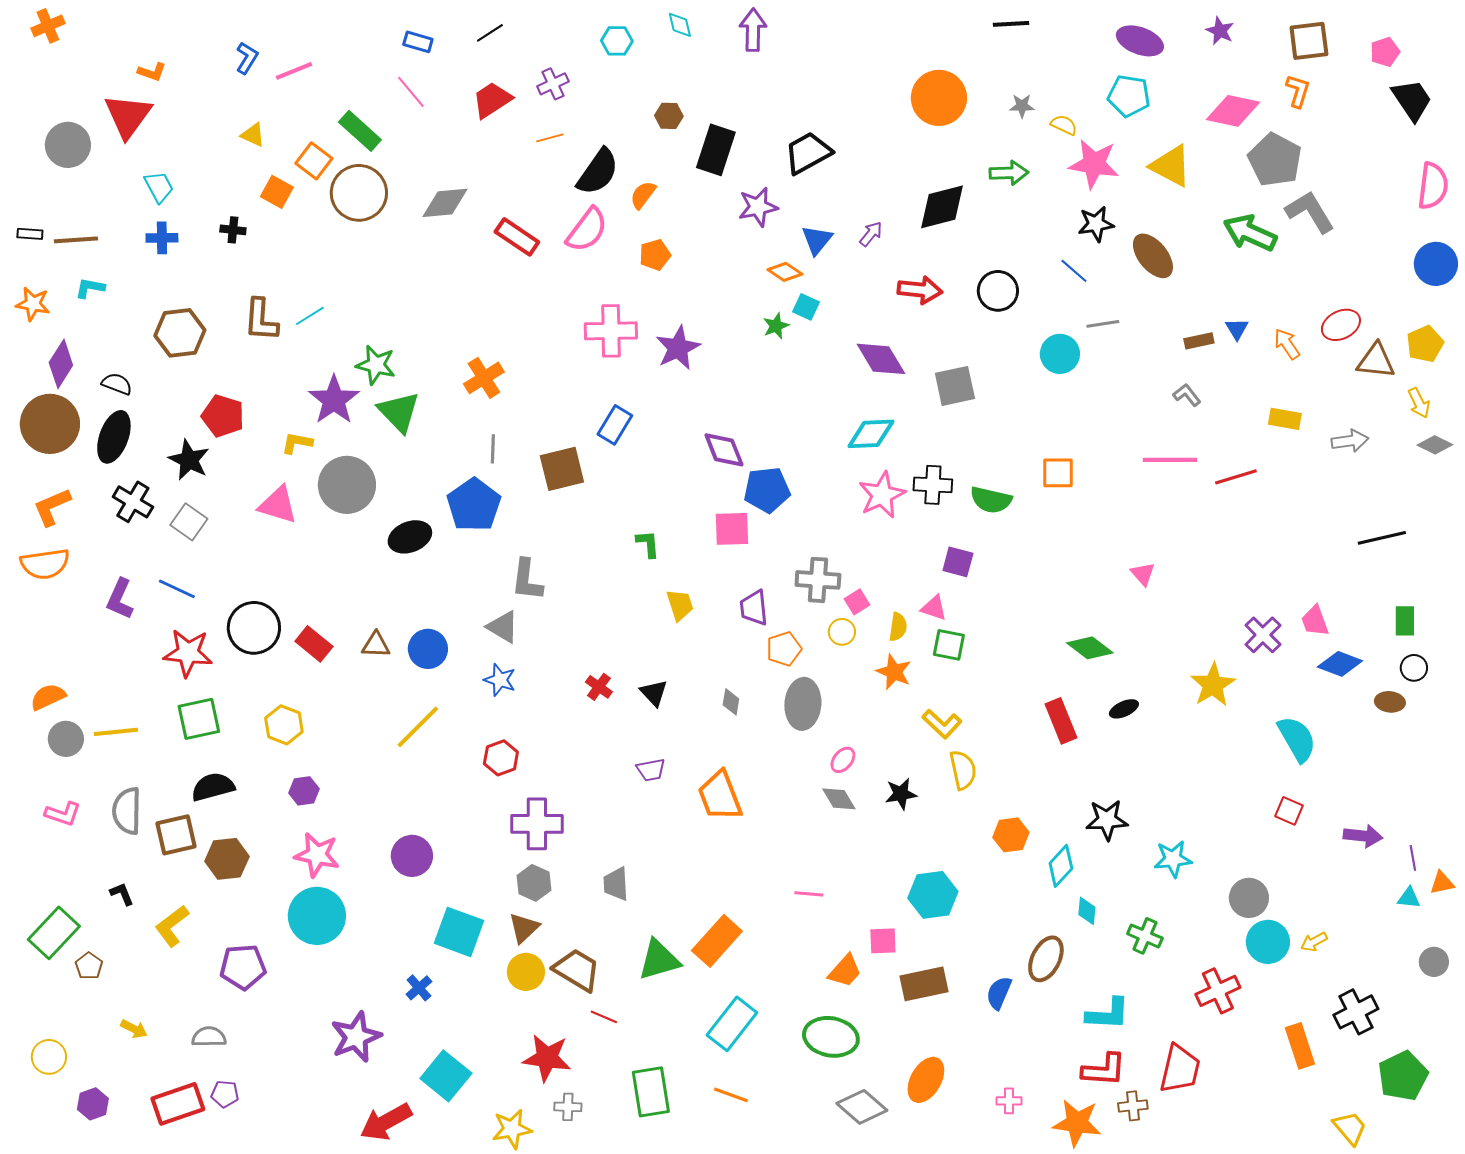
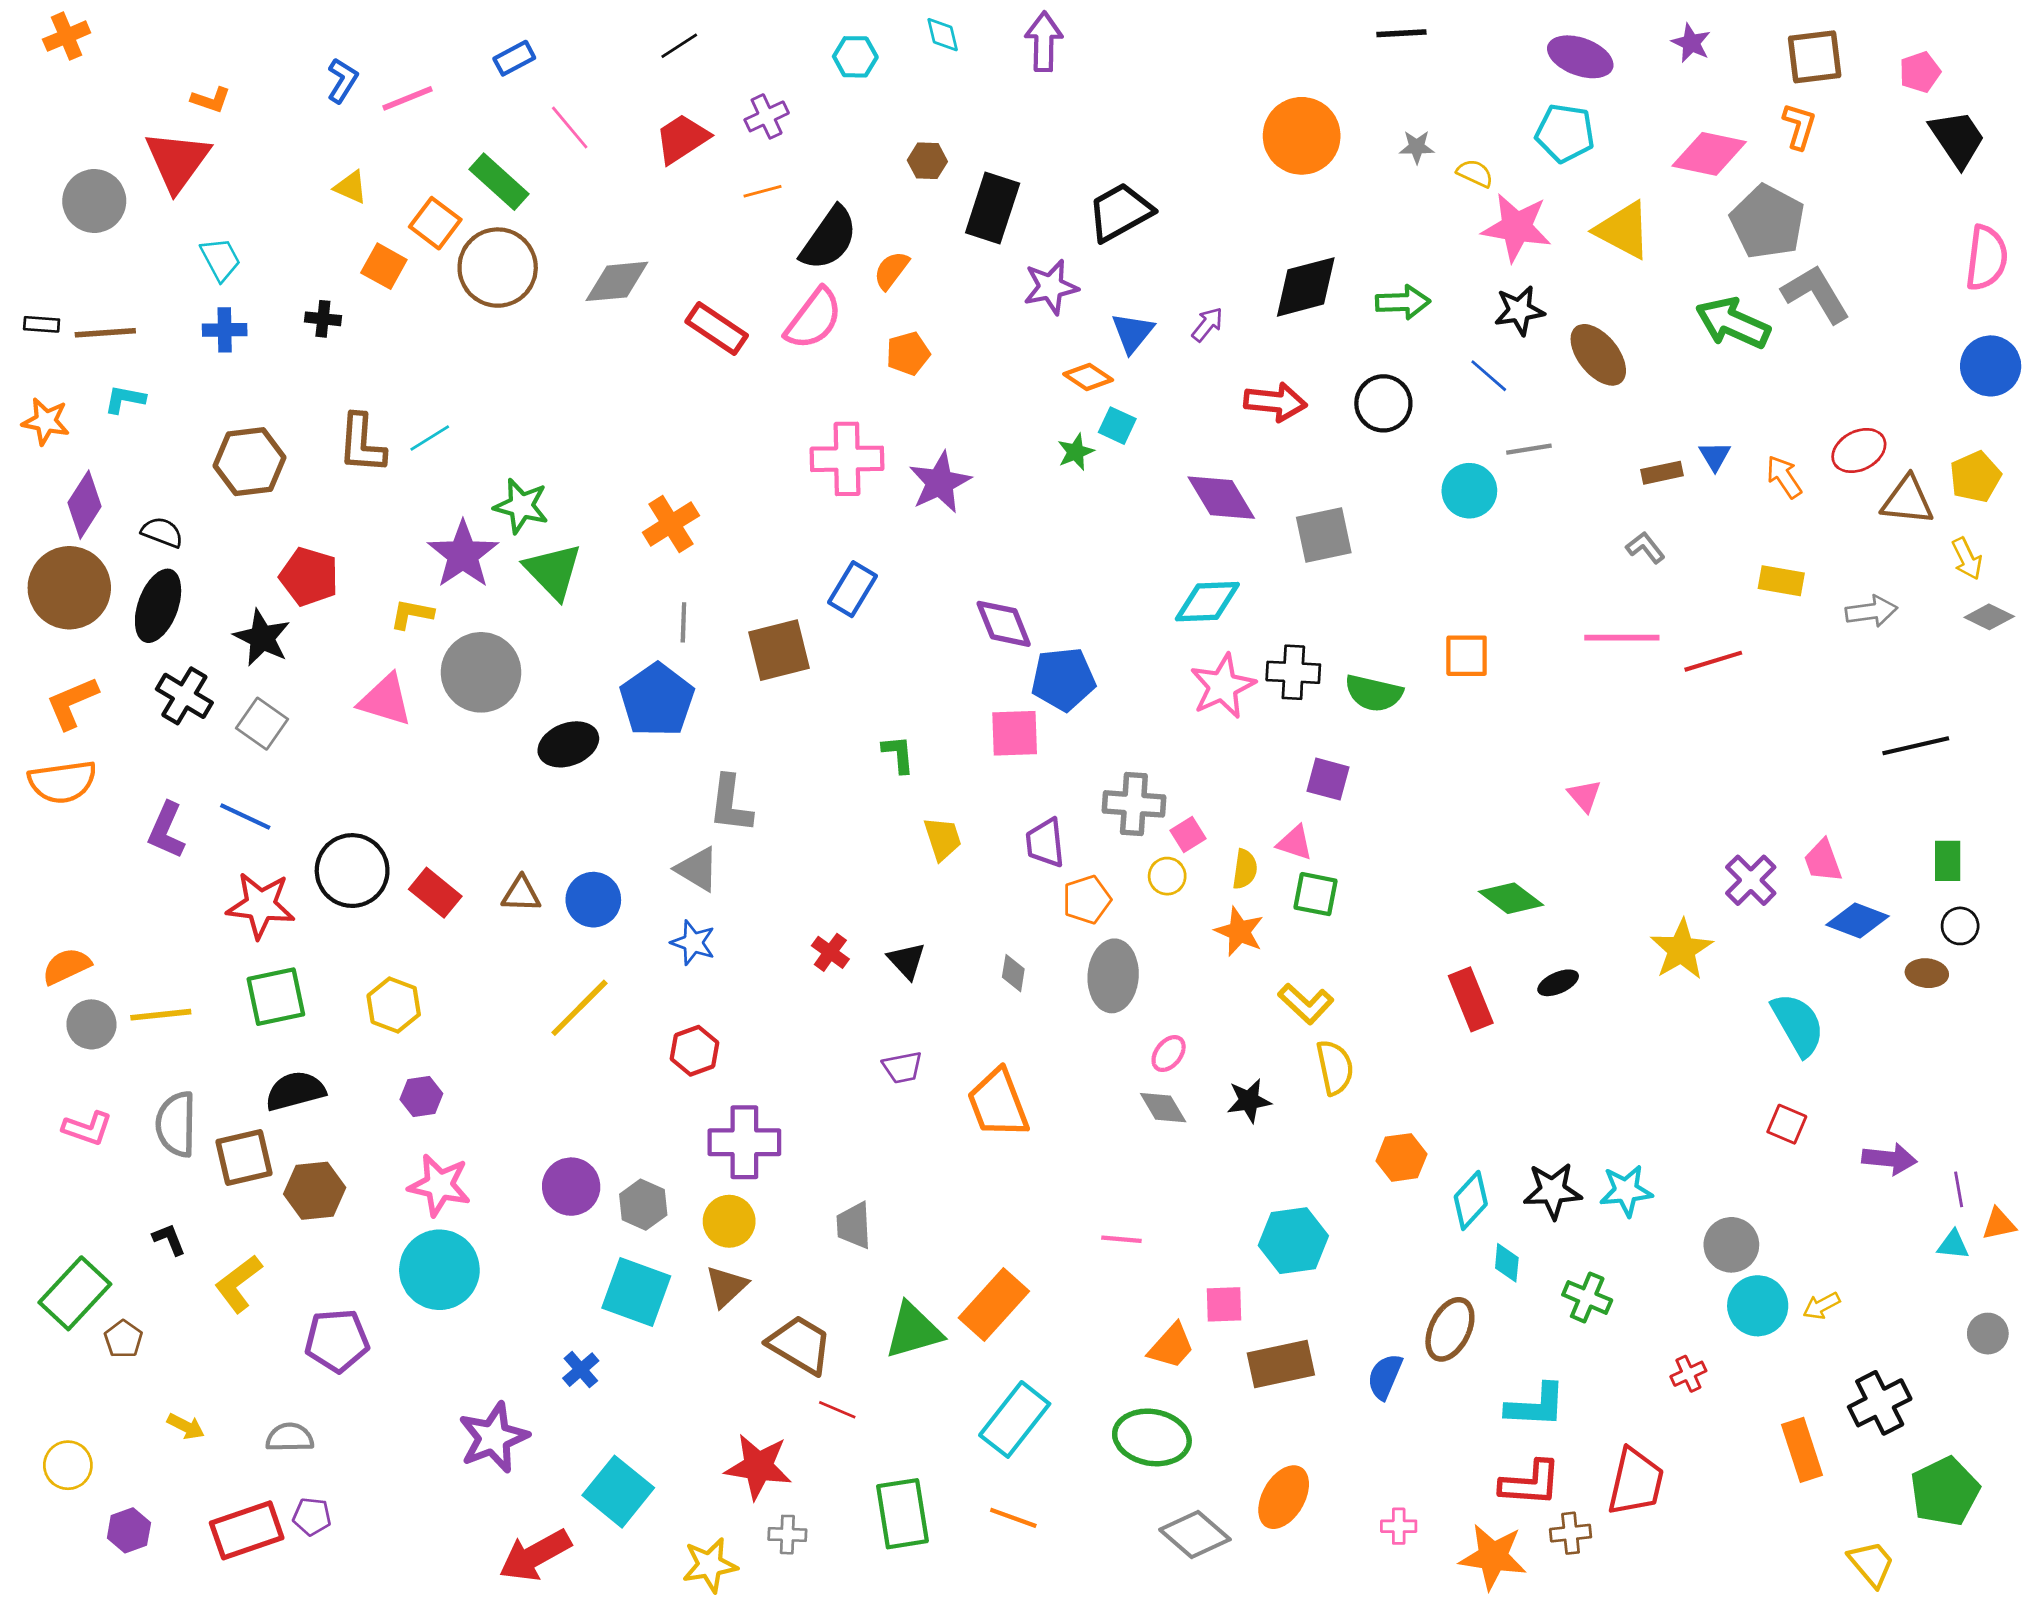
blue rectangle: (418, 42) -> (514, 58), moved, turned -44
green arrow: (1009, 173) -> (1403, 302), moved
black star: (1107, 820) -> (1553, 1191), moved
gray hexagon: (534, 883) -> (643, 1205), moved
yellow circle: (526, 972) -> (729, 1221), moved
red cross: (1218, 991) -> (1688, 1374), size x0.6

